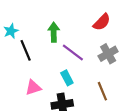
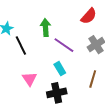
pink triangle: (33, 88) -> (29, 79), turned -42
brown line: (102, 91) -> (93, 79), turned 42

